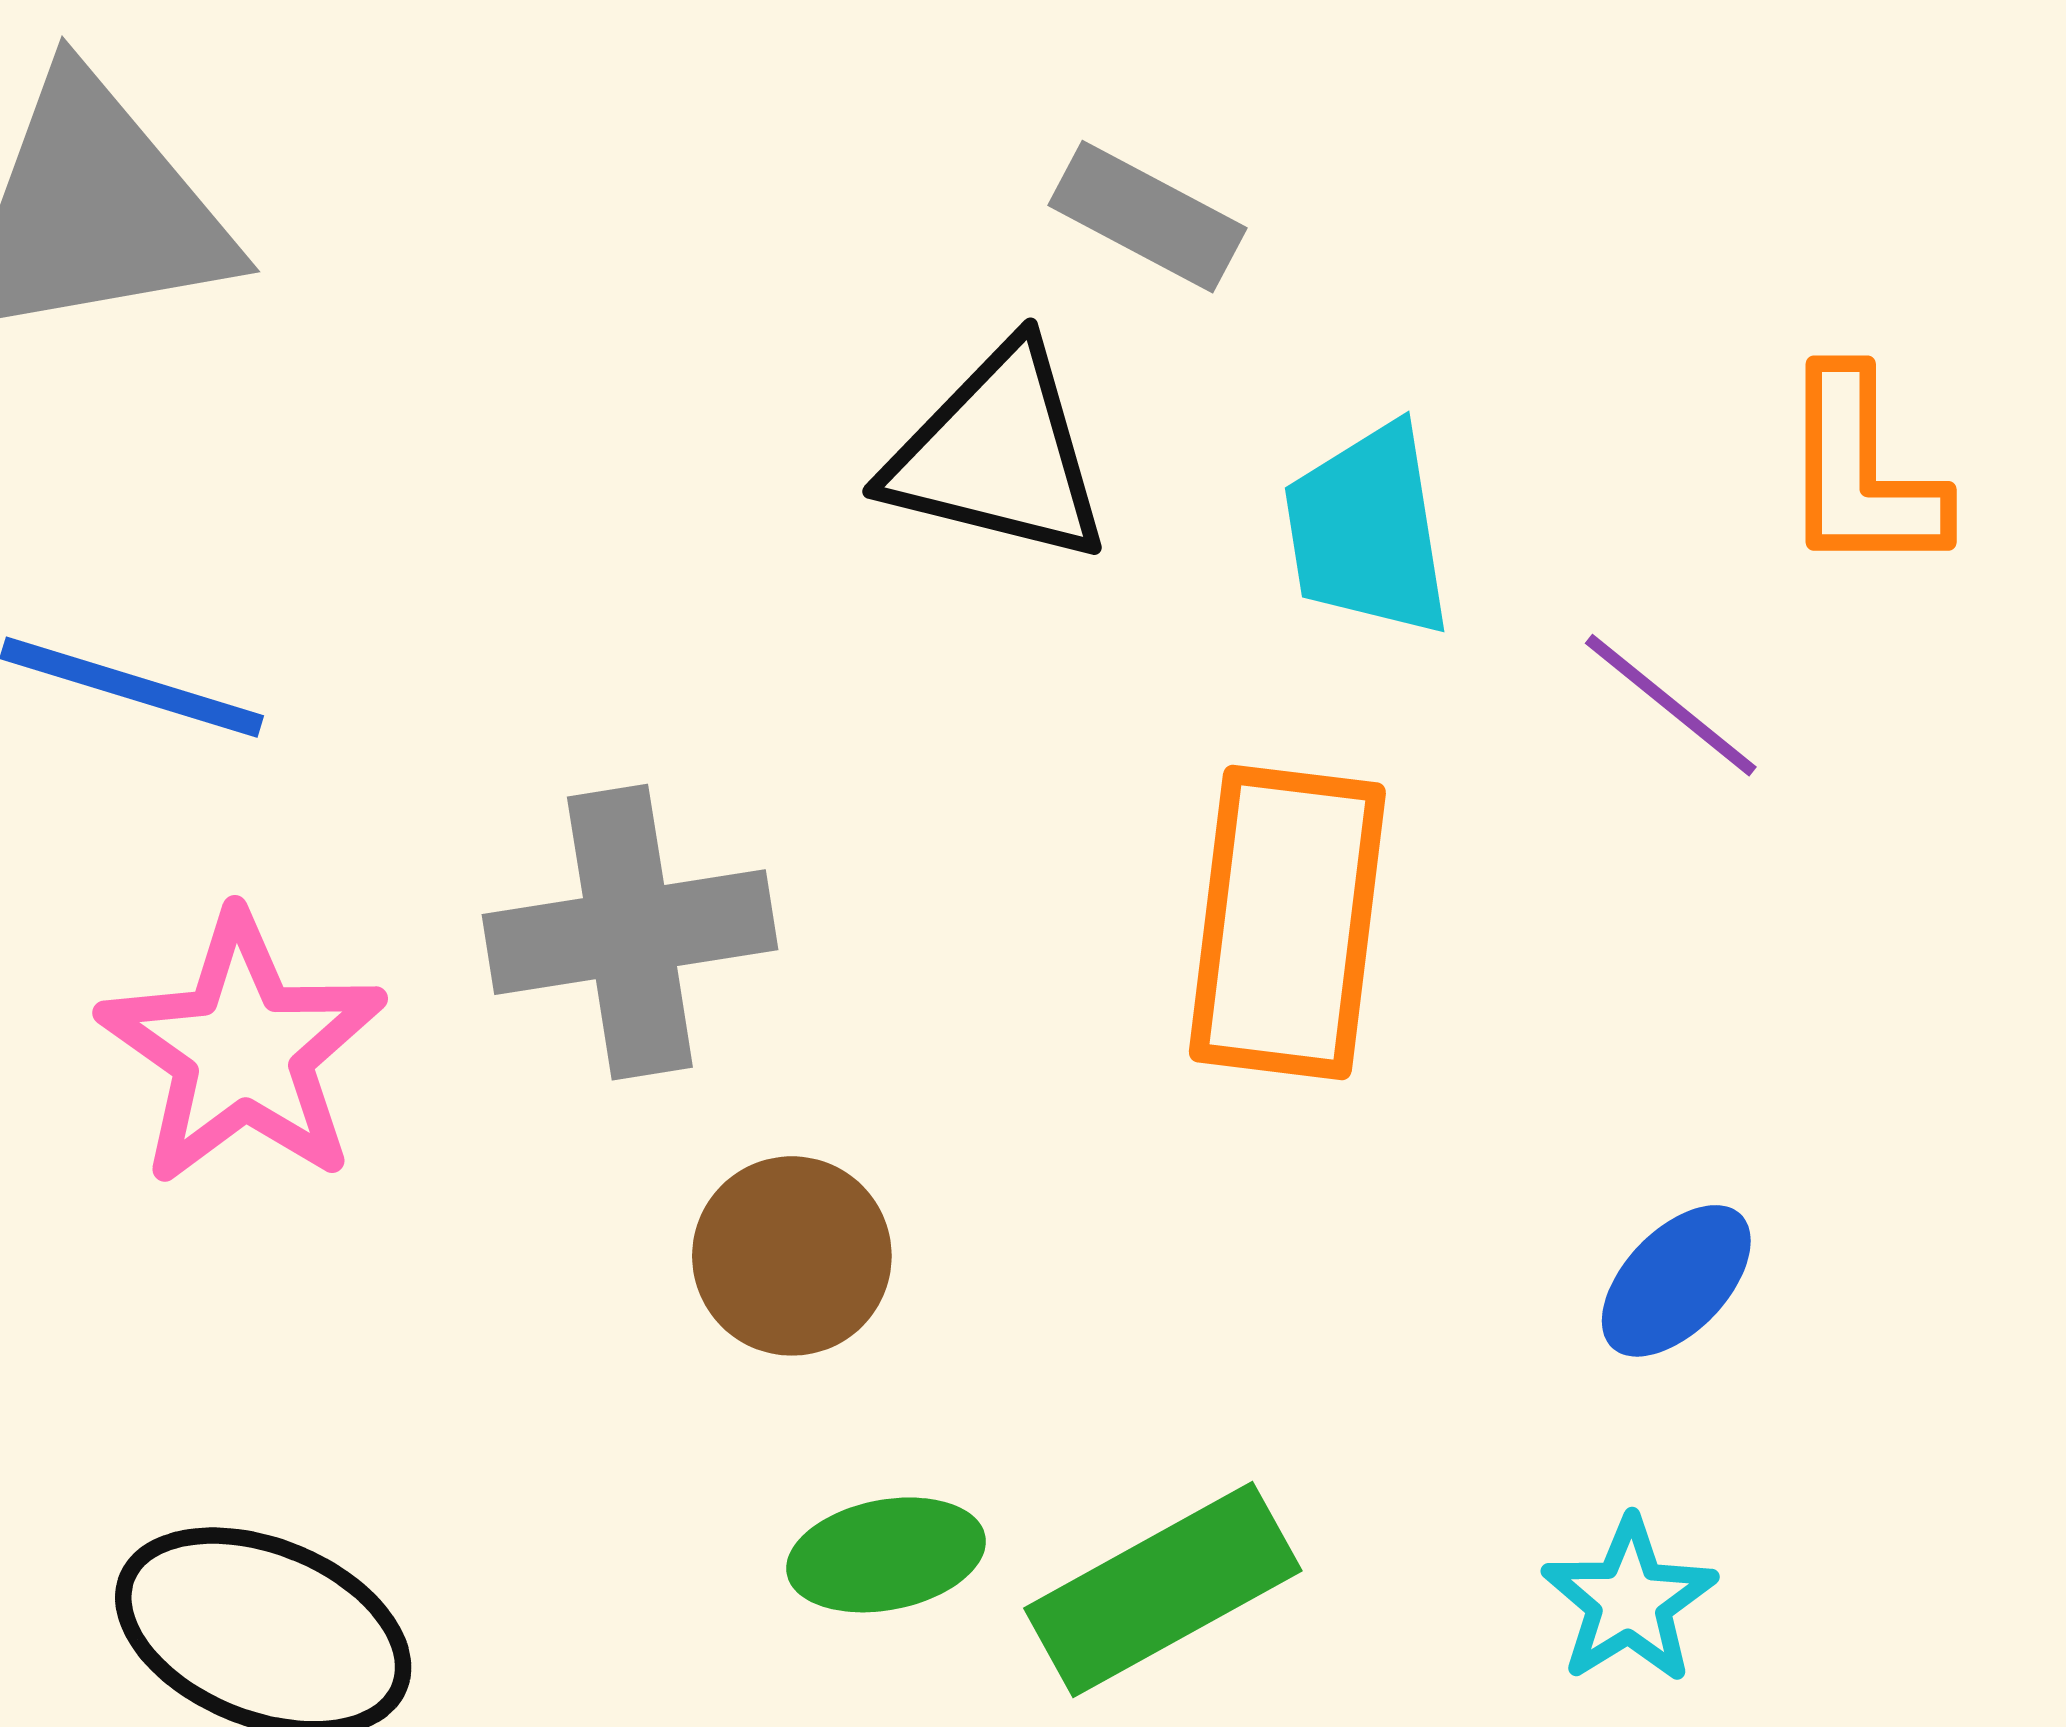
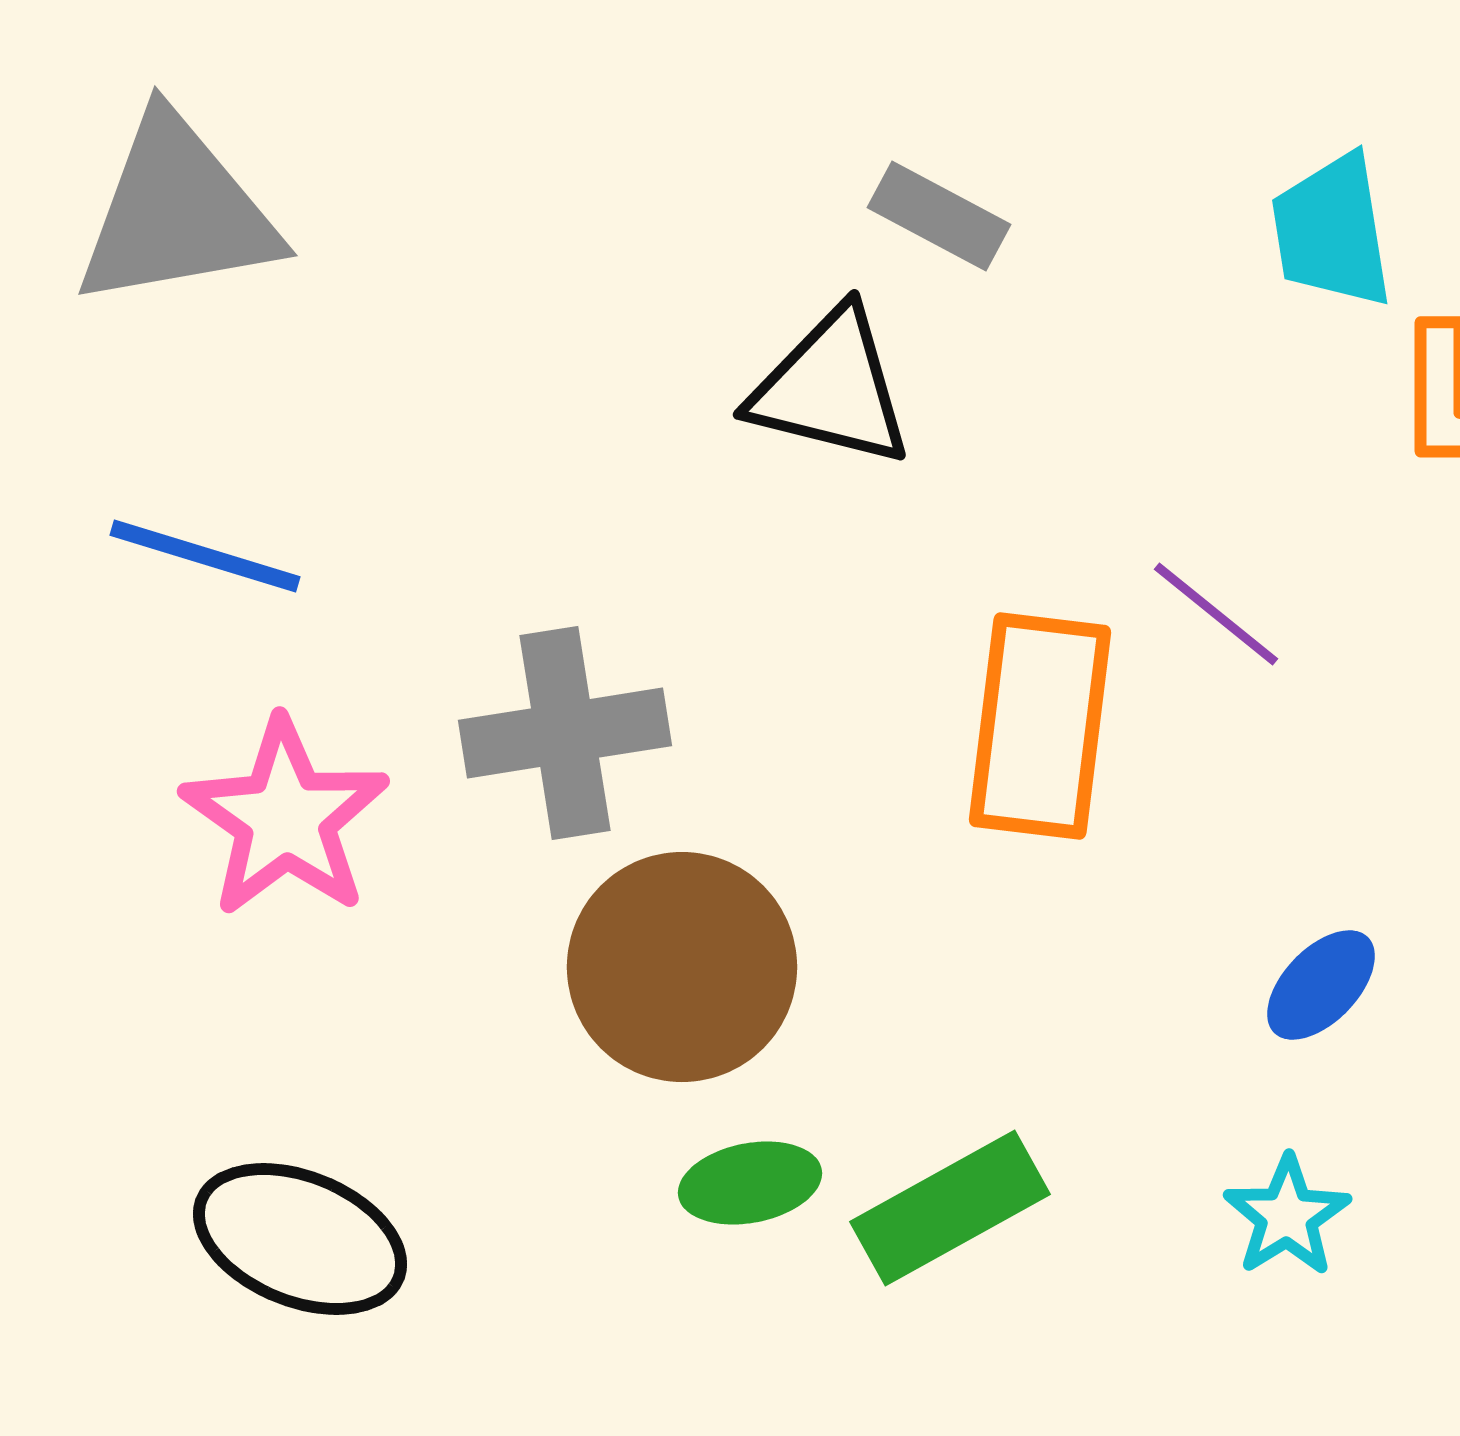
cyan trapezoid: (1368, 531) -> (1332, 231), moved
purple line: (1671, 705) -> (1216, 614), moved
brown circle: (792, 1256) -> (682, 967), size x1.6

